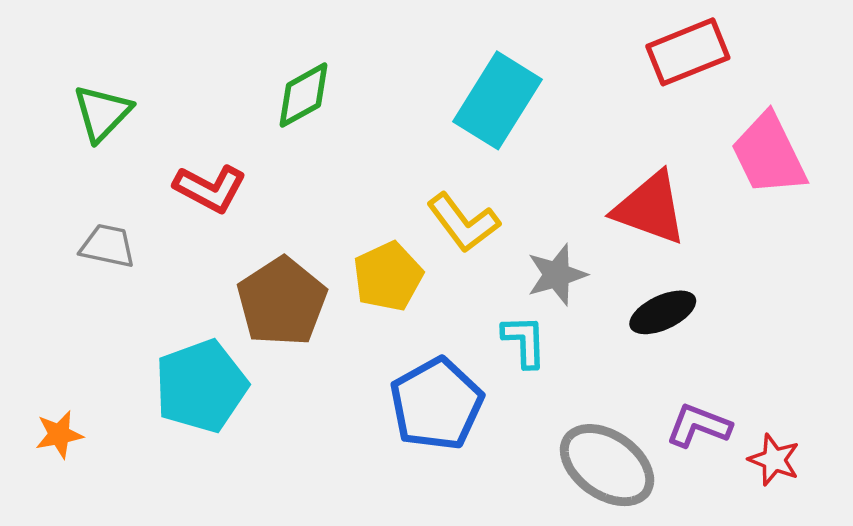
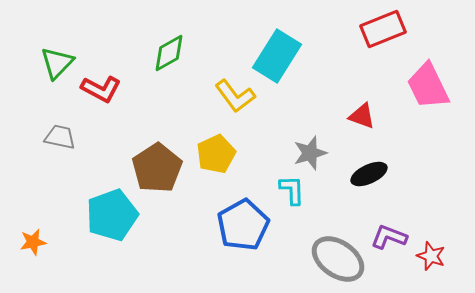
red L-shape: (210, 188) -> (101, 89), moved
red triangle: (650, 208) -> (362, 116), size x0.6
yellow L-shape: (463, 223) -> (235, 96), moved

